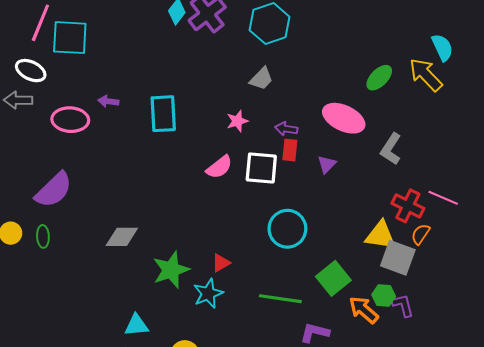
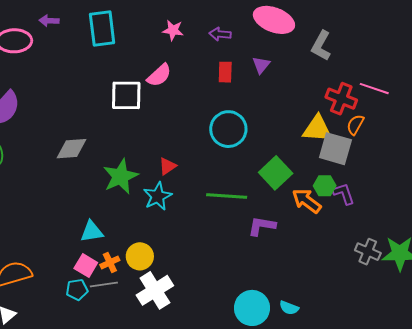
pink star: (237, 121) -> (173, 30), turned 30
red rectangle: (290, 150) -> (225, 72), moved
white square: (261, 168) -> (126, 95), moved

